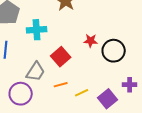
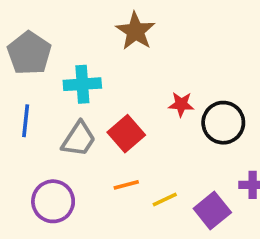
gray trapezoid: (36, 72) -> (79, 139), moved

